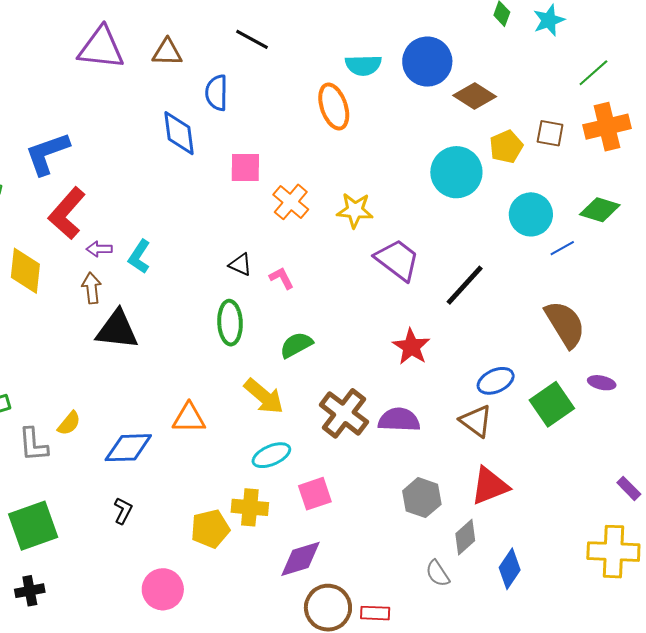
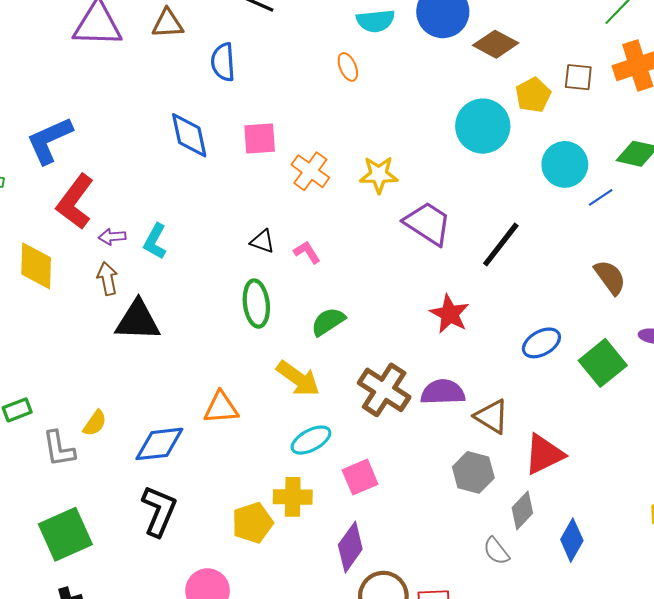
orange ellipse: (334, 107) -> (348, 67), size x0.6
blue diamond: (179, 133) -> (189, 135), moved
brown semicircle: (565, 324) -> (610, 277), size x0.7
brown triangle: (476, 421) -> (492, 416), moved
black L-shape: (123, 511) -> (159, 511), size x1.8
purple diamond: (300, 559) -> (350, 547), turned -33

